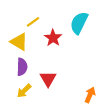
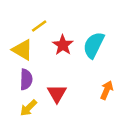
cyan semicircle: (79, 23) -> (94, 45), moved
orange arrow: (90, 95) -> (107, 90), moved

